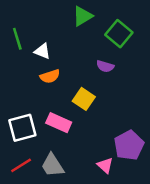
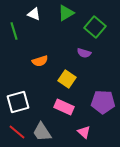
white triangle: (42, 51) -> (34, 14), moved
pink rectangle: (59, 123) -> (64, 107), moved
purple pentagon: (129, 145) -> (103, 102), moved, turned 30
red line: (21, 165) -> (17, 132), turned 72

